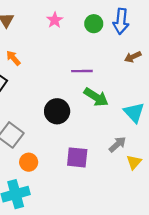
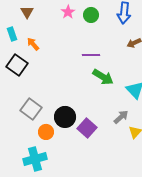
green circle: (94, 24) -> (91, 15), moved
black circle: (57, 111) -> (65, 117), moved
purple square: (77, 157) -> (87, 128), turned 36

